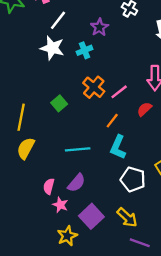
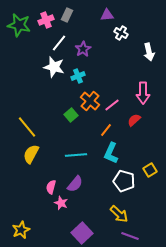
purple star: (99, 27) -> (83, 49), moved
cyan cross: (84, 50) -> (78, 76), moved
green square: (59, 103) -> (71, 115), moved
yellow line: (21, 117) -> (27, 127), turned -50
purple square: (91, 216) -> (82, 233), moved
yellow star: (67, 236) -> (21, 230), moved

